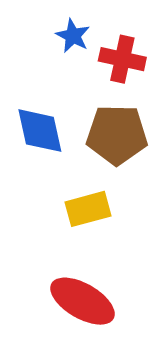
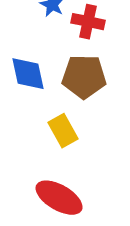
yellow rectangle: (88, 209) -> (63, 131), turned 76

